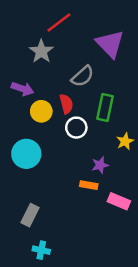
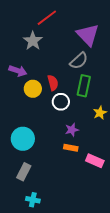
gray semicircle: (83, 76) -> (79, 61), moved
cyan circle: (26, 154) -> (23, 139), moved
purple star: (100, 165) -> (72, 130), moved

